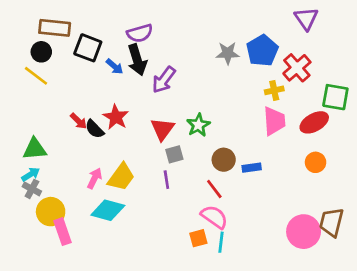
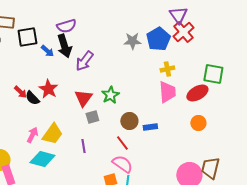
purple triangle: (306, 19) -> (178, 15), moved
black square: (88, 48) -> (27, 37), turned -30
red cross: (297, 68) -> (183, 32), moved
purple line: (166, 180) -> (83, 146), moved

